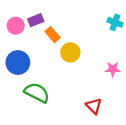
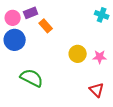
yellow circle: (70, 52) -> (78, 54), moved
blue circle: (18, 63) -> (15, 40), moved
red triangle: (94, 106) -> (97, 90), moved

